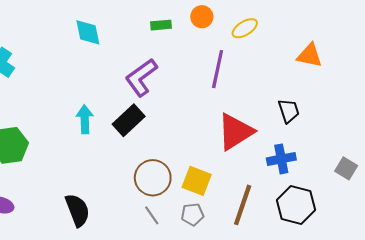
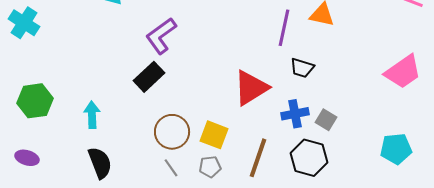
purple line: (218, 69) -> (284, 28), moved
black trapezoid: (289, 111) -> (302, 68), turned 125
cyan arrow: (85, 119) -> (92, 115), moved
gray square: (346, 168) -> (326, 120), moved

